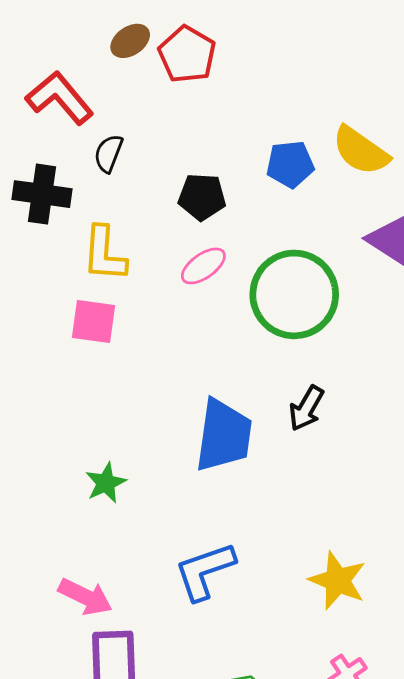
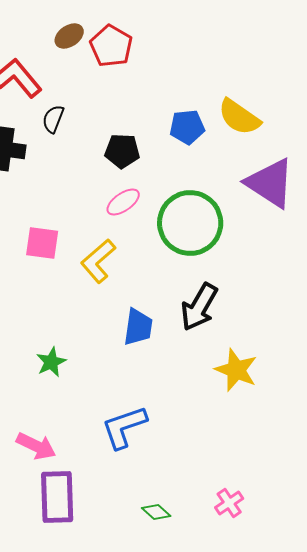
yellow L-shape: (104, 254) -> (98, 261), moved, turned 45
black arrow: (306, 408) -> (199, 307), size x1.4
blue trapezoid: (224, 435) -> (138, 327), size x0.7
yellow star: (338, 581) -> (236, 370), moved

